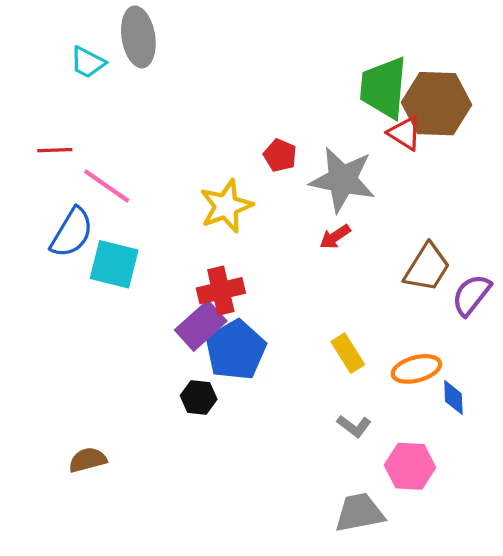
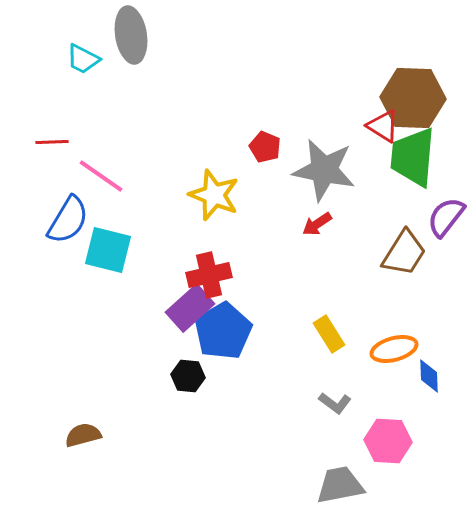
green trapezoid: (384, 88) -> (413, 157), moved
yellow star: (226, 206) -> (214, 195), turned -30
purple semicircle: (471, 295) -> (446, 217), moved

